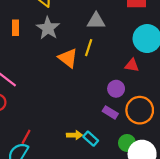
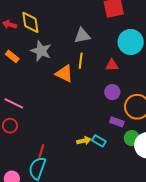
orange rectangle: (15, 28) -> (12, 56), turned -40
red triangle: (132, 65) -> (112, 65), moved
purple rectangle: (110, 112) -> (117, 122), moved

